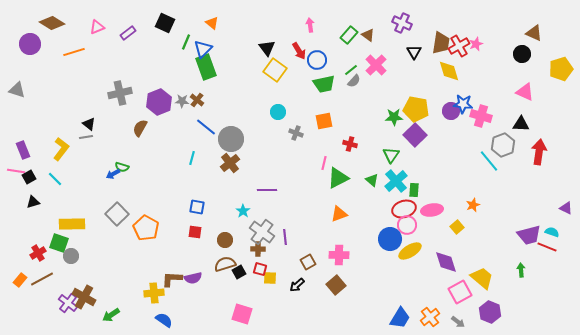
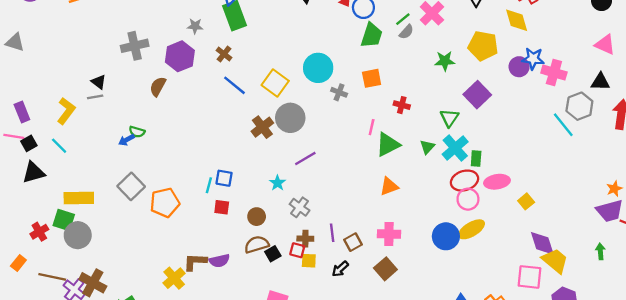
yellow square: (275, 70) -> (275, 83), moved
green trapezoid: (324, 84) -> (372, 35), turned -60
gray star: (182, 101) -> (195, 26), moved
yellow pentagon: (416, 109) -> (483, 46), moved
cyan circle: (278, 112) -> (318, 68), size x1.6
green star: (394, 117) -> (445, 61), moved
gray circle: (231, 139) -> (290, 118), moved
cyan line: (192, 158) -> (209, 185), moved
green triangle: (372, 180) -> (427, 147), turned 32
purple line: (267, 190) -> (305, 158), turned -30
black triangle: (33, 202) -> (34, 172), size x1.5
orange star: (473, 205) -> (614, 189), moved
orange pentagon: (146, 228) -> (165, 203), turned 30
gray cross: (262, 232) -> (300, 207), size x0.7
purple line: (285, 237) -> (332, 233), moved
blue circle: (390, 239) -> (446, 236), moved
brown cross: (258, 249) -> (305, 239), moved
gray circle: (71, 256) -> (78, 235), size x1.5
purple diamond: (446, 262) -> (542, 243), moved
brown line: (42, 279) -> (52, 277), moved, turned 40
pink square: (460, 292) -> (530, 277), turned 35
yellow cross: (154, 293) -> (174, 278), turned -36

